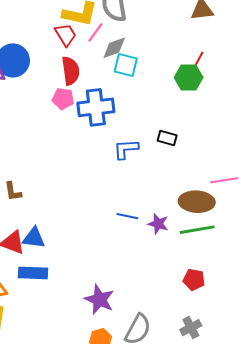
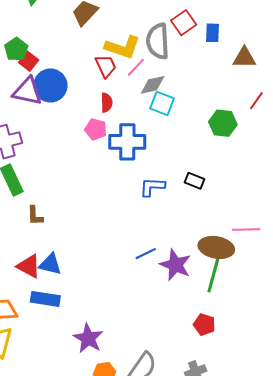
red line: (198, 61) -> (256, 101), moved
red semicircle: (71, 71) -> (107, 103), size x0.7
blue line: (127, 216) -> (146, 254), turned -45
purple star: (158, 224) -> (175, 265), size x1.5
green line: (197, 230) -> (213, 275), turned -72
purple star: (99, 300) -> (88, 338), moved

